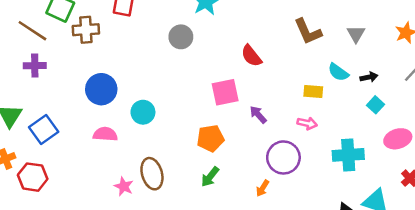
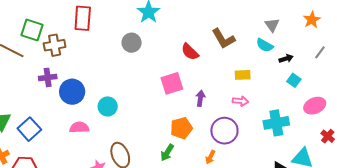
brown L-shape: (308, 32) -> (223, 39), moved
purple cross: (35, 66) -> (48, 77), moved
cyan semicircle: (338, 72) -> (265, 45), moved
purple arrow: (258, 115) -> (200, 98), turned 56
orange pentagon: (210, 138) -> (181, 128), moved

